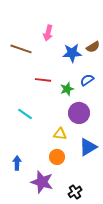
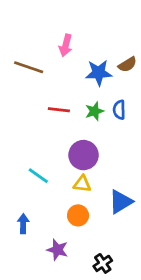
blue semicircle: (87, 80) -> (119, 110), turned -56
green star: (67, 89) -> (95, 111), moved
purple circle: (79, 113) -> (84, 155), moved
cyan line: (25, 114) -> (38, 176), moved
purple star: (42, 182) -> (57, 250), size x0.7

